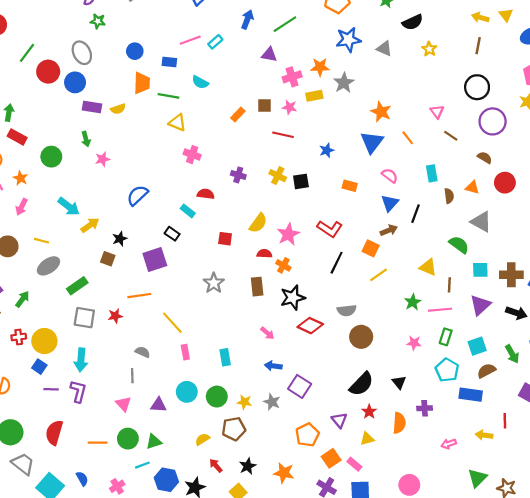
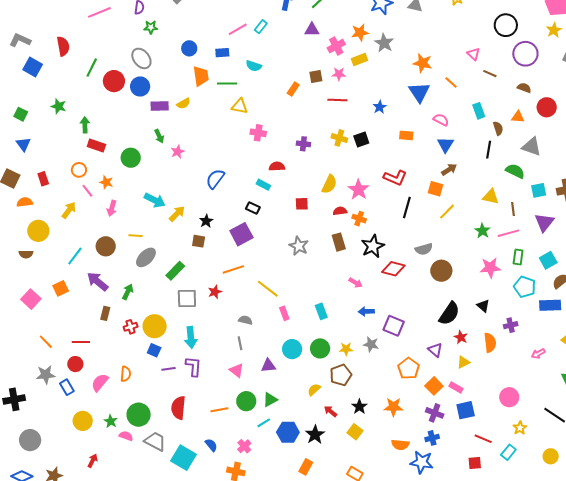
black line: (416, 214) -> (489, 150), moved
pink star: (414, 343) -> (490, 268), size x1.5

